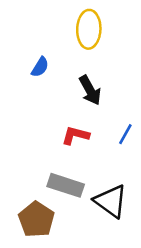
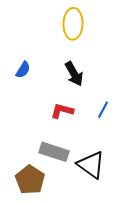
blue semicircle: (40, 67) -> (23, 70), moved

